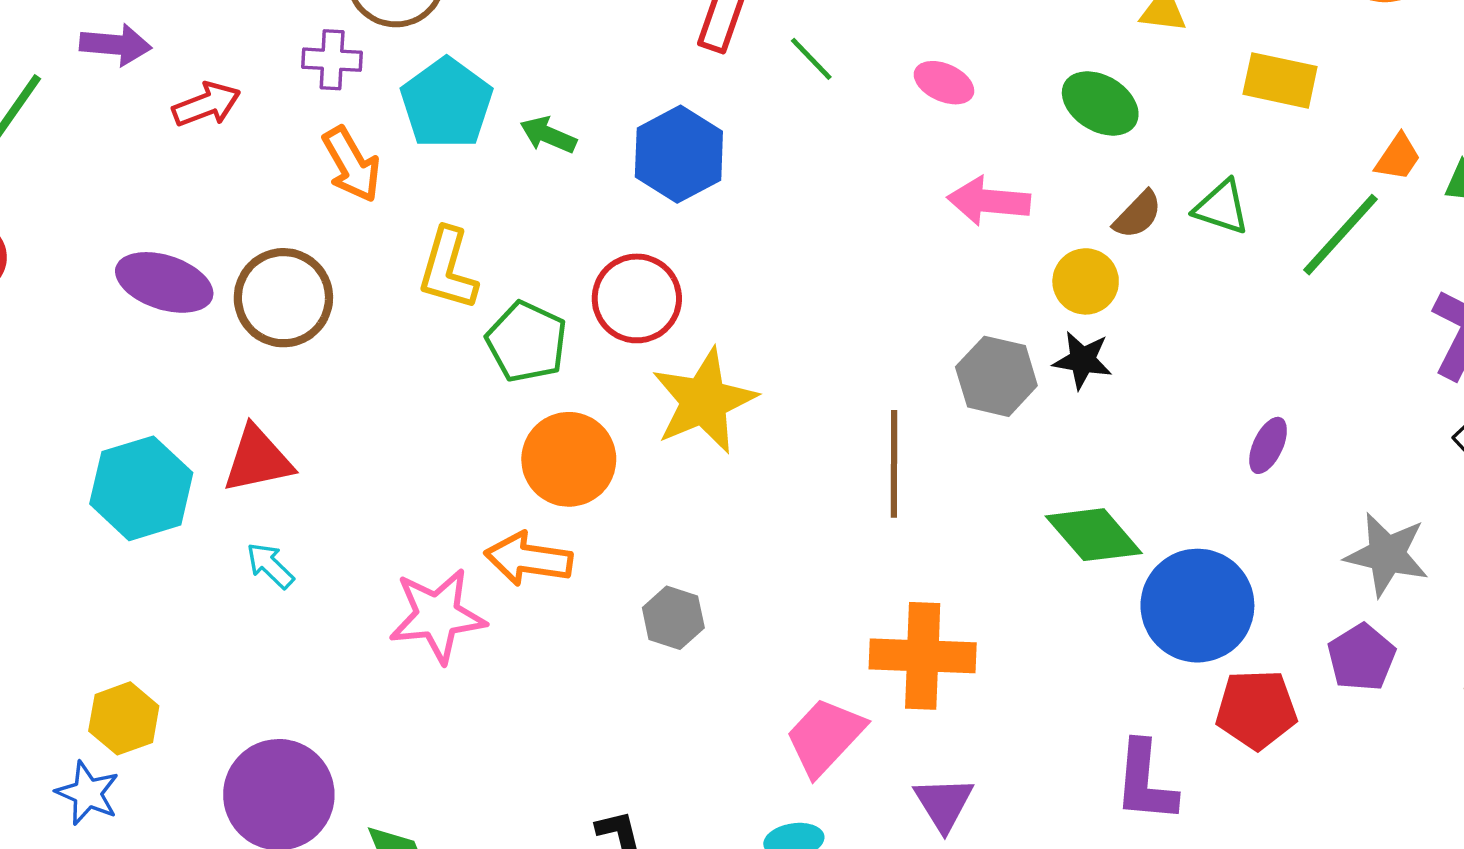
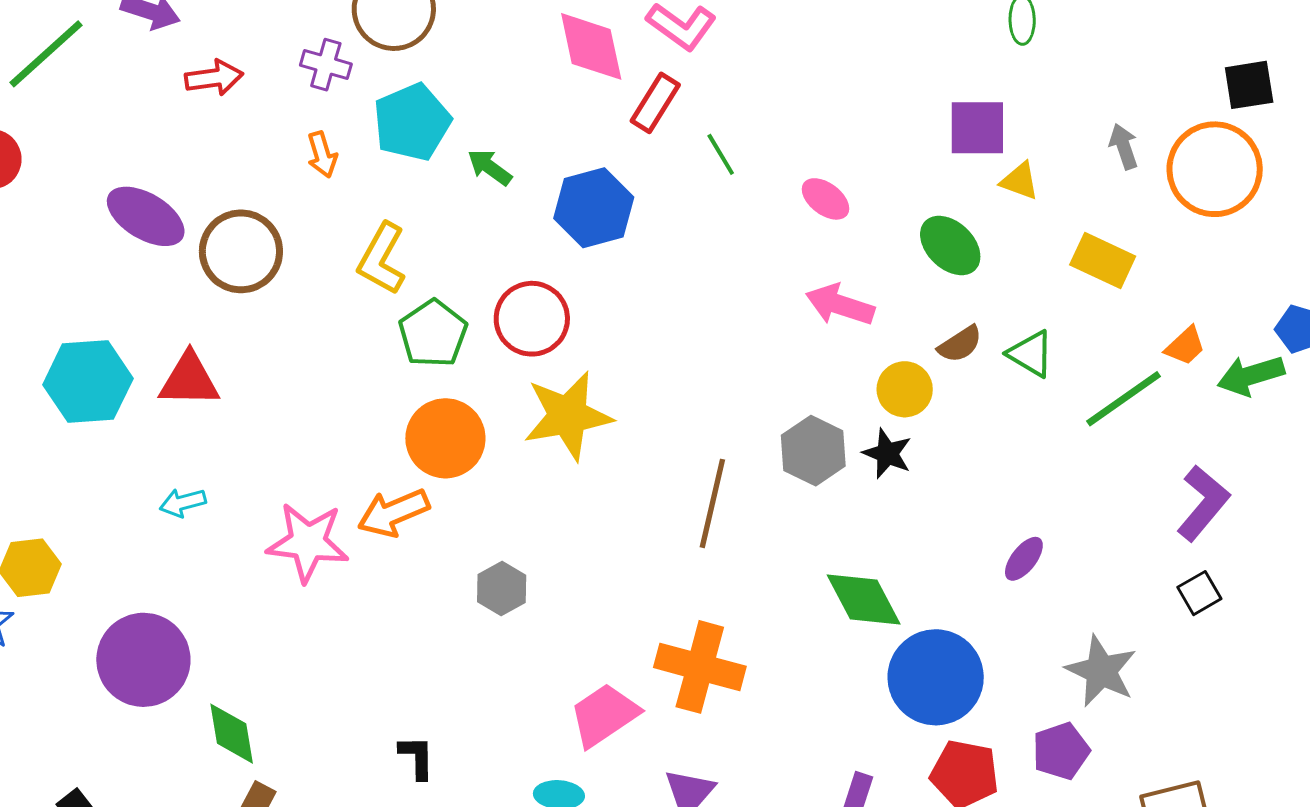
orange arrow: (352, 164) -> (322, 155), size x0.7
orange arrow: (528, 559) -> (393, 513), turned -44
cyan arrow: (270, 566) -> (183, 503), moved, turned -72

